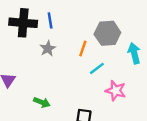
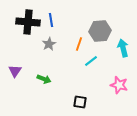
pink star: (116, 91) -> (119, 85), moved
green arrow: (42, 102) -> (44, 79), moved

